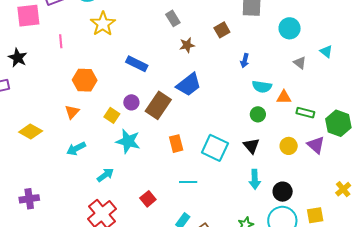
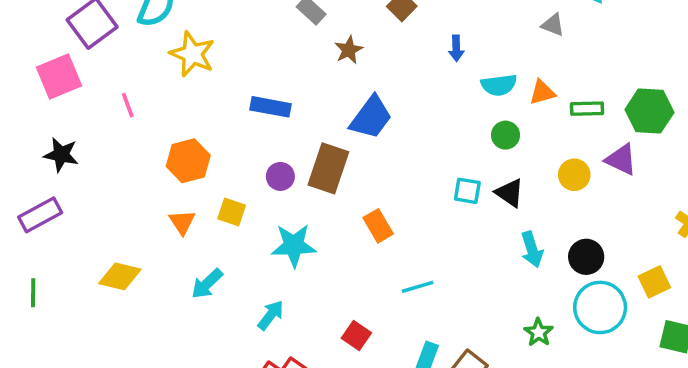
yellow square: (112, 115) -> (232, 212), moved
cyan square: (215, 148) -> (467, 191), moved, size x0.6

